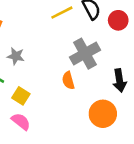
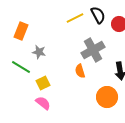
yellow square: (21, 96) -> (43, 83), turned 32

